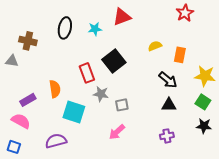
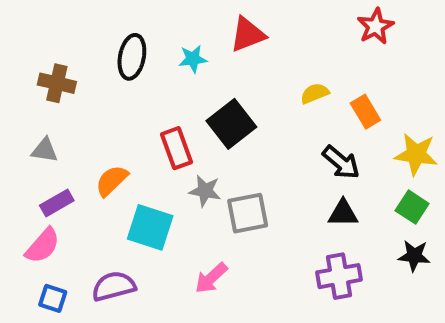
orange rectangle: (180, 55) -> (365, 112), turned -42
gray triangle: (12, 61) -> (45, 150), moved
orange semicircle: (55, 89) -> (112, 181), turned -126
gray square: (122, 105) -> (248, 213), size x1.5
pink semicircle: (21, 121) -> (43, 246), turned 102
pink arrow: (117, 132) -> (211, 278), moved
purple cross: (167, 136) -> (339, 276), size x1.5
blue square: (14, 147) -> (53, 298), moved

